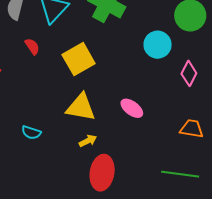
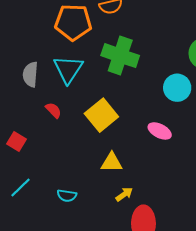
yellow triangle: (81, 107) -> (112, 162), size x0.7
pink ellipse: (132, 108) -> (160, 131), moved

